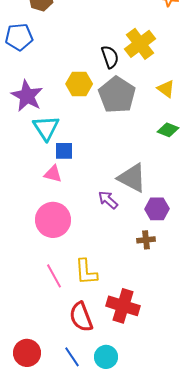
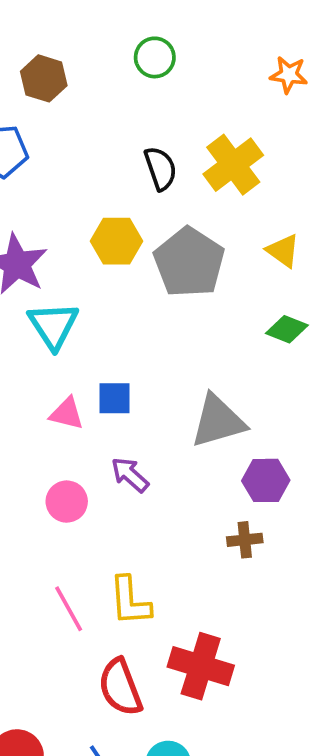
black semicircle: (110, 57) -> (161, 168), moved
blue square: (64, 151) -> (115, 398), moved
gray triangle: (132, 178) -> (218, 421), turned -44
purple arrow: (108, 200) -> (130, 475), moved
pink circle: (53, 220) -> (67, 502), size x0.6

